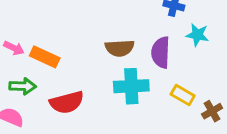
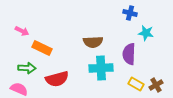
pink arrow: (14, 48) -> (22, 31), moved
purple semicircle: (161, 52) -> (129, 54), moved
yellow rectangle: (183, 95) -> (136, 84), moved

